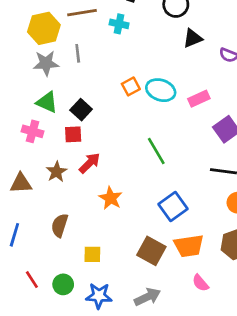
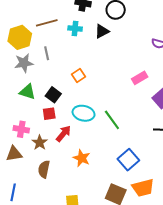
black triangle: (193, 38) -> (102, 31), moved
orange square: (131, 86) -> (79, 76), moved
cyan ellipse: (161, 90) -> (84, 113), moved
pink cross: (33, 131) -> (21, 129), moved
brown semicircle: (60, 225) -> (44, 169), moved

